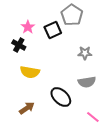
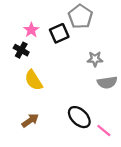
yellow semicircle: (30, 72) -> (34, 80), turned 48
gray semicircle: (87, 82) -> (107, 82), moved
black ellipse: (61, 97) -> (79, 117), moved

